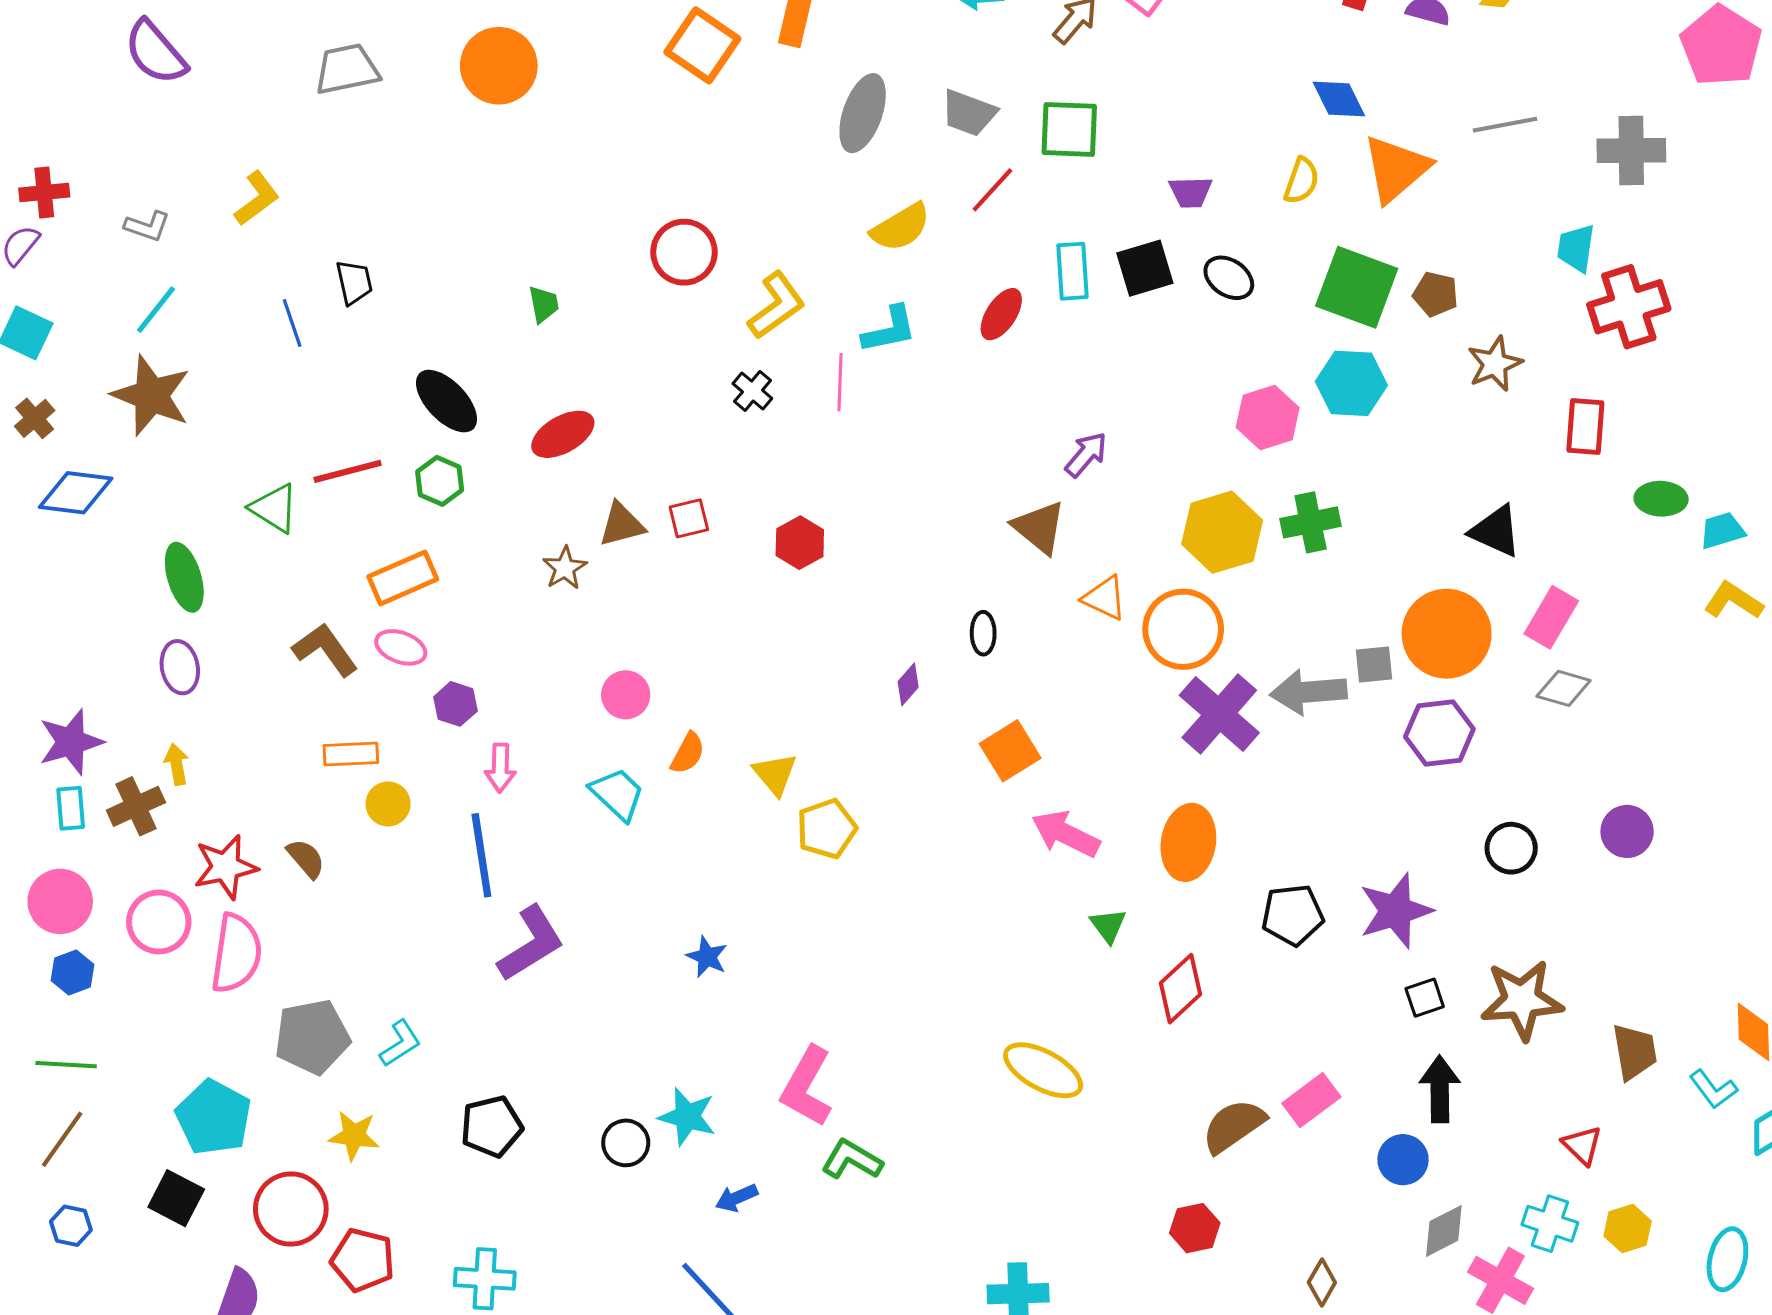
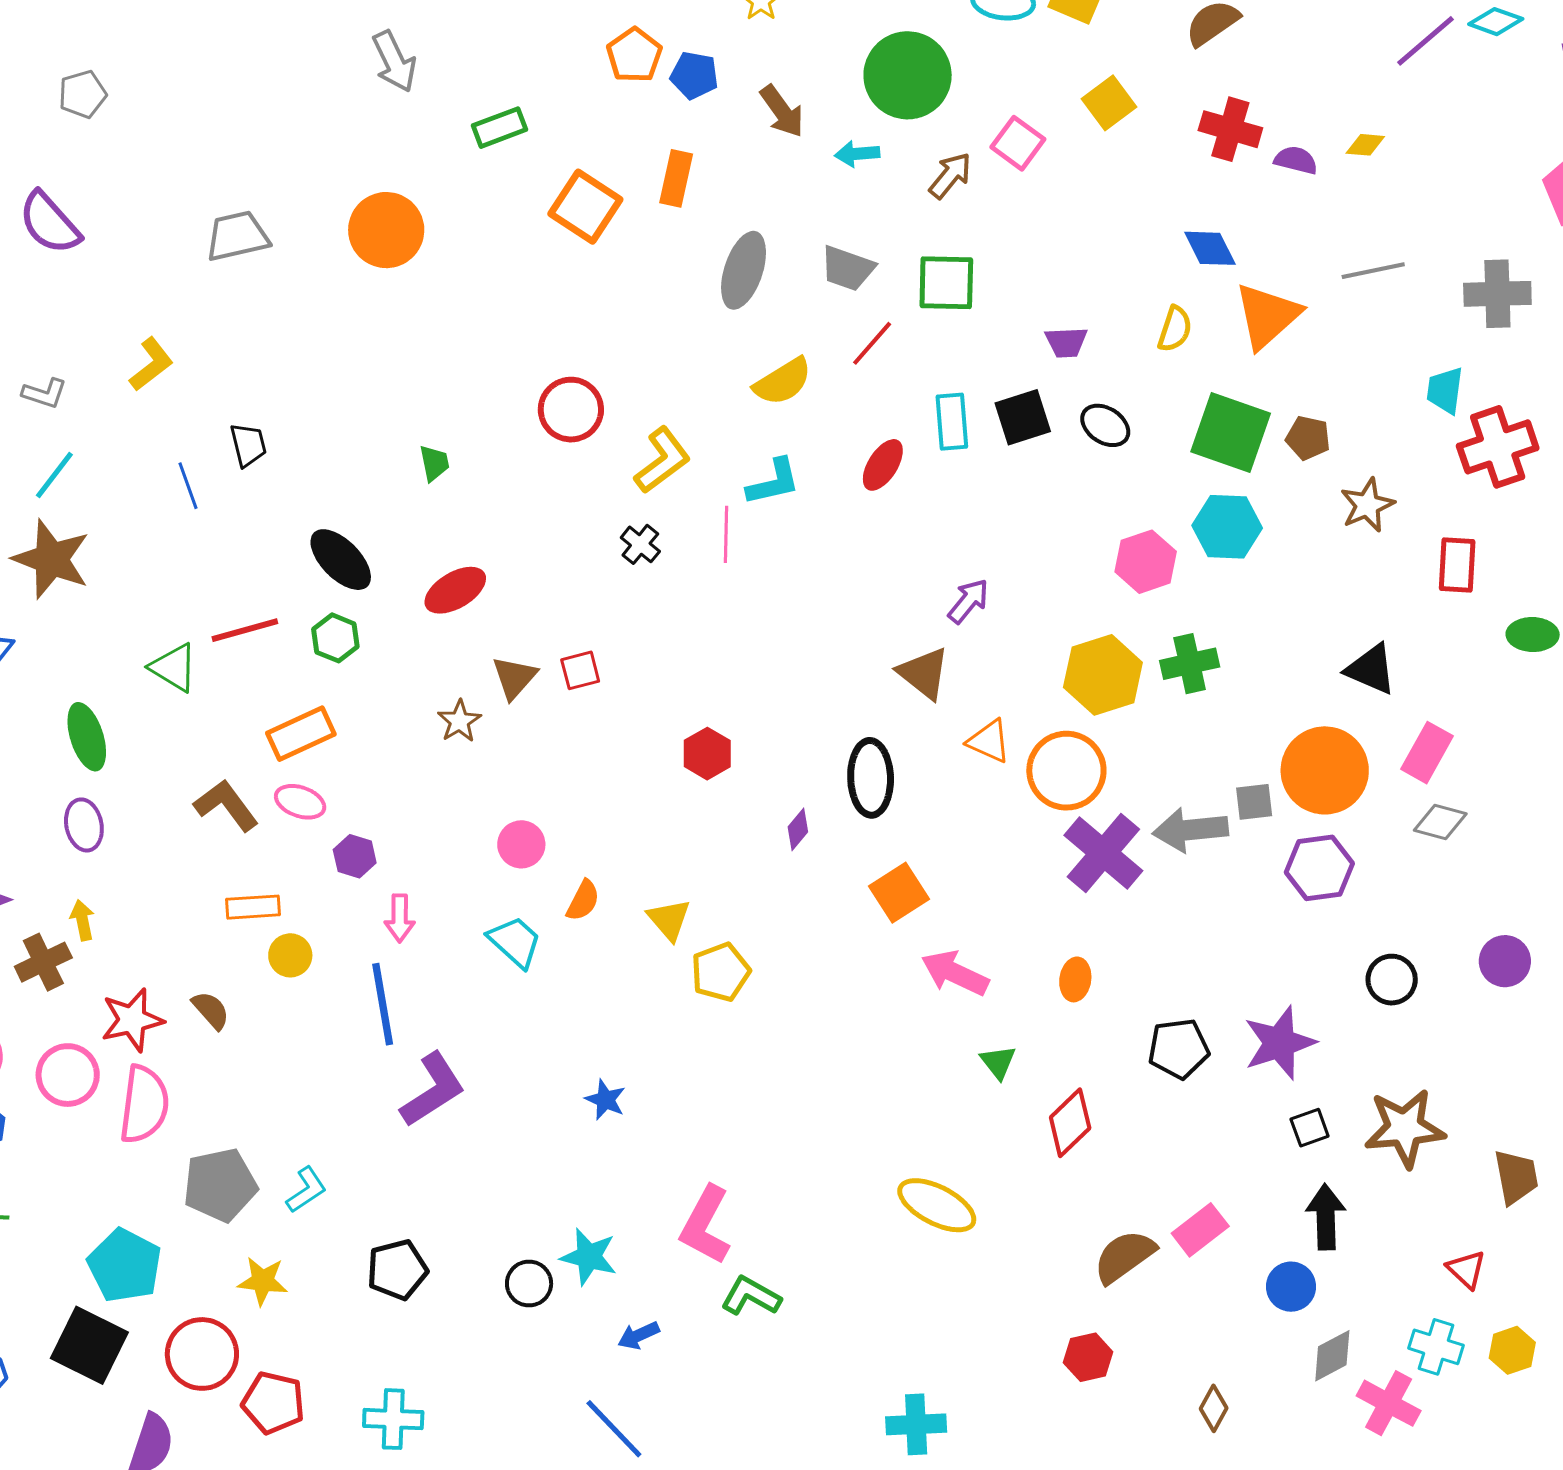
brown triangle: (622, 524) -> (514, 678), turned -33
red hexagon: (800, 543) -> (707, 754), moved
black ellipse: (983, 633) -> (871, 778), size x1.8
orange ellipse: (1188, 842) -> (1075, 979), size x0.6
black square: (176, 1198) -> (89, 1345), size x1.4

